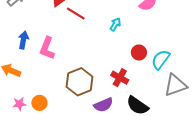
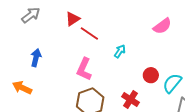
cyan arrow: (115, 24) -> (120, 51), moved
pink L-shape: (47, 48) -> (84, 69), moved

